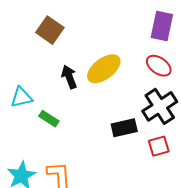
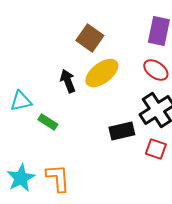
brown square: (50, 30) -> (90, 38), moved
red square: (159, 146) -> (156, 149), turned 35

